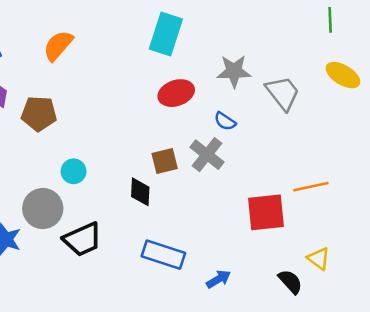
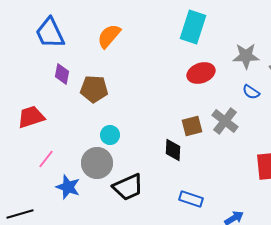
blue semicircle: (225, 121) -> (251, 92), moved
cyan circle: (74, 171) -> (110, 135), moved
blue rectangle: (163, 255) -> (191, 199), size x0.7

